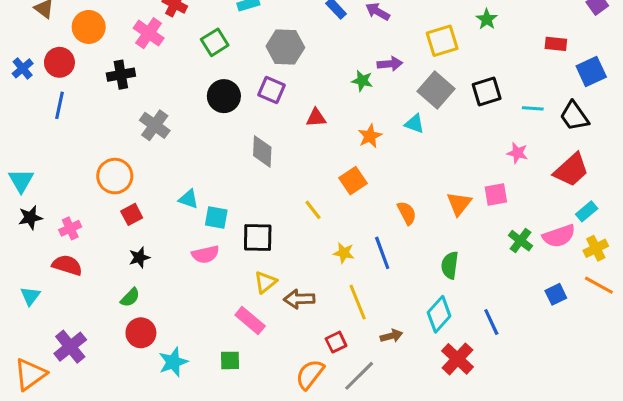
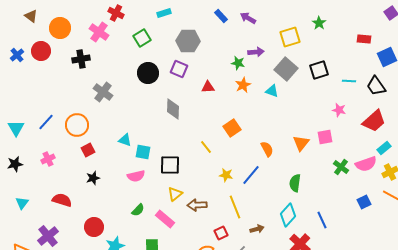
blue line: (59, 105) -> (46, 122), moved, turned 30
orange star: (370, 136) -> (243, 85), moved
black star: (30, 218) -> (15, 164), moved
blue line: (382, 253) -> (251, 175), turned 60
red semicircle: (67, 265) -> (62, 200), moved
green semicircle: (130, 297) -> (138, 210), moved

